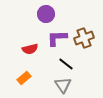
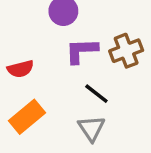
red semicircle: (30, 49) -> (20, 69), moved
orange rectangle: (24, 78) -> (27, 117), size x1.5

